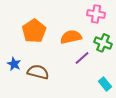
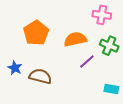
cyan rectangle: (105, 84) -> (111, 89), turned -40

